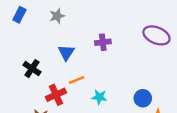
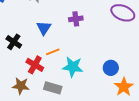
red cross: (56, 95) -> (35, 65), turned -36
cyan star: (99, 97) -> (73, 67), size x1.5

